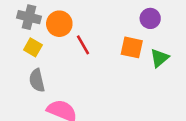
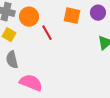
orange square: (132, 47) -> (72, 16), moved

